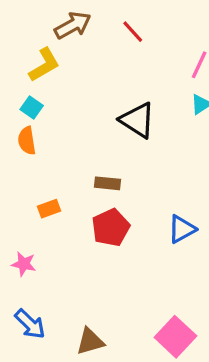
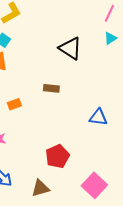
red pentagon: (111, 228) -> (57, 156), moved
blue triangle: (182, 229) -> (98, 117), turned 36

